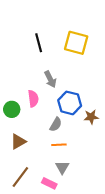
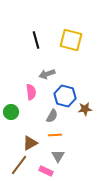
gray arrow: (50, 79) -> (47, 74), turned 98
green circle: (12, 109) -> (11, 112), moved
brown triangle: (18, 142) -> (30, 143), moved

